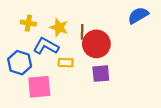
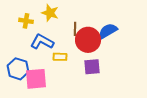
blue semicircle: (138, 15) -> (108, 31), moved
yellow star: (59, 27) -> (50, 13), moved
blue hexagon: (20, 63) -> (18, 69), moved

